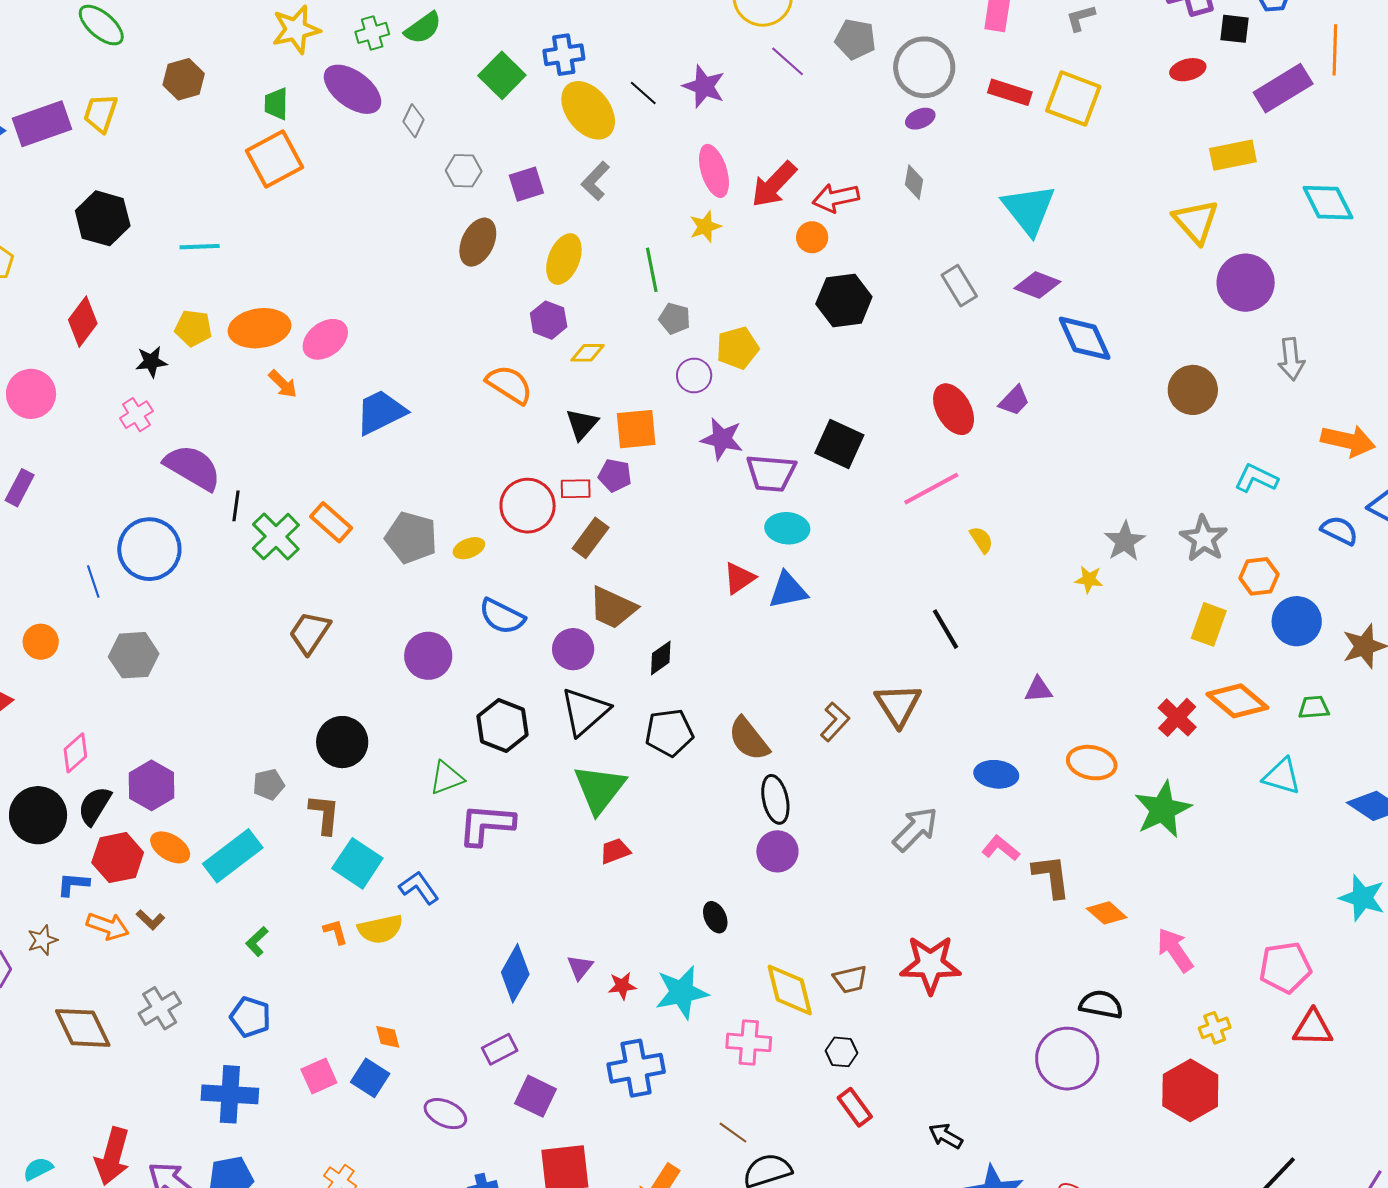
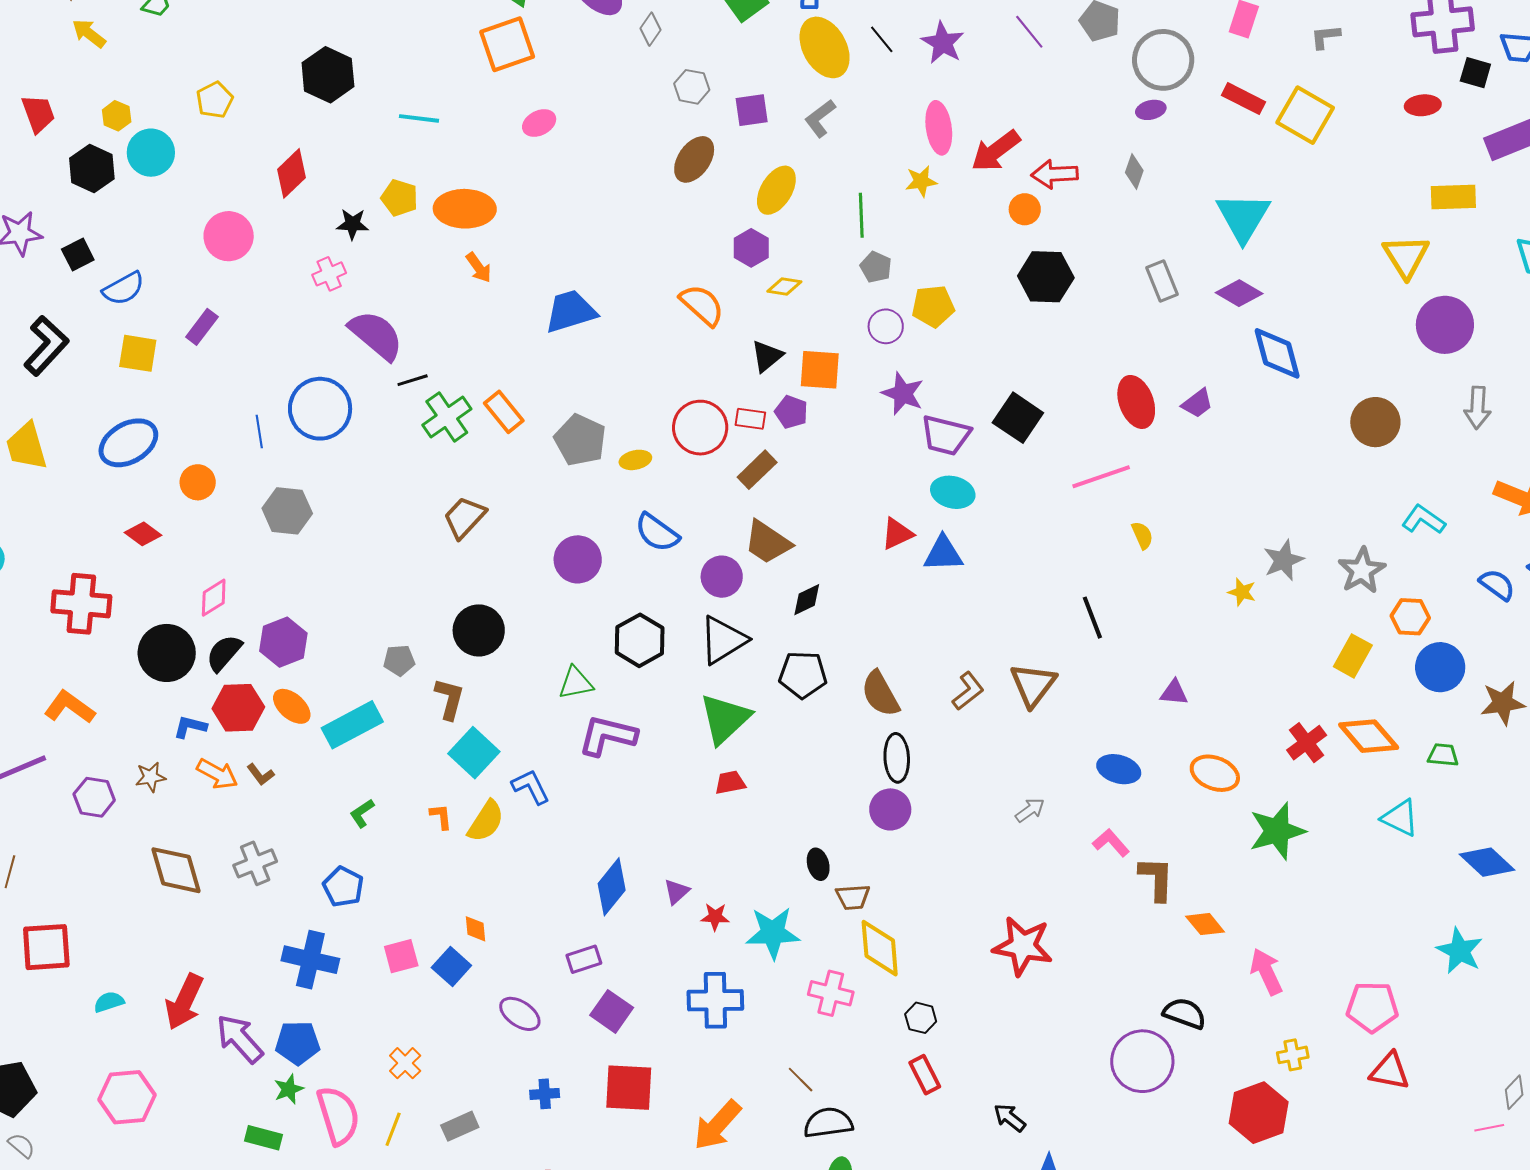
pink ellipse: (325, 339) -> (539, 123), moved, size x0.7
black line: (236, 506) -> (413, 380), turned 56
gray arrow: (915, 829) -> (1030, 810), size x0.6
yellow semicircle: (380, 929) -> (486, 821), turned -54
brown trapezoid: (850, 979) -> (853, 897), moved

